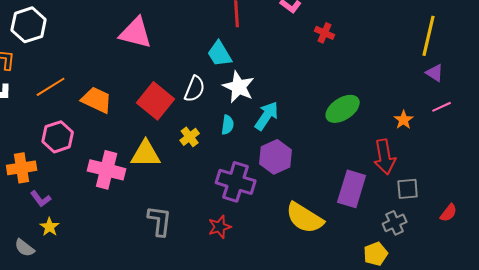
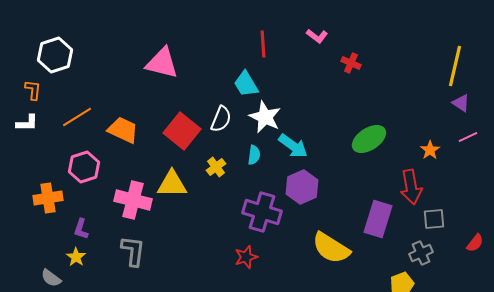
cyan arrow: (267, 116) -> (293, 146), turned 92
purple L-shape: (41, 199) -> (81, 229), moved, turned 55
gray L-shape: (160, 221) -> (133, 251), moved

